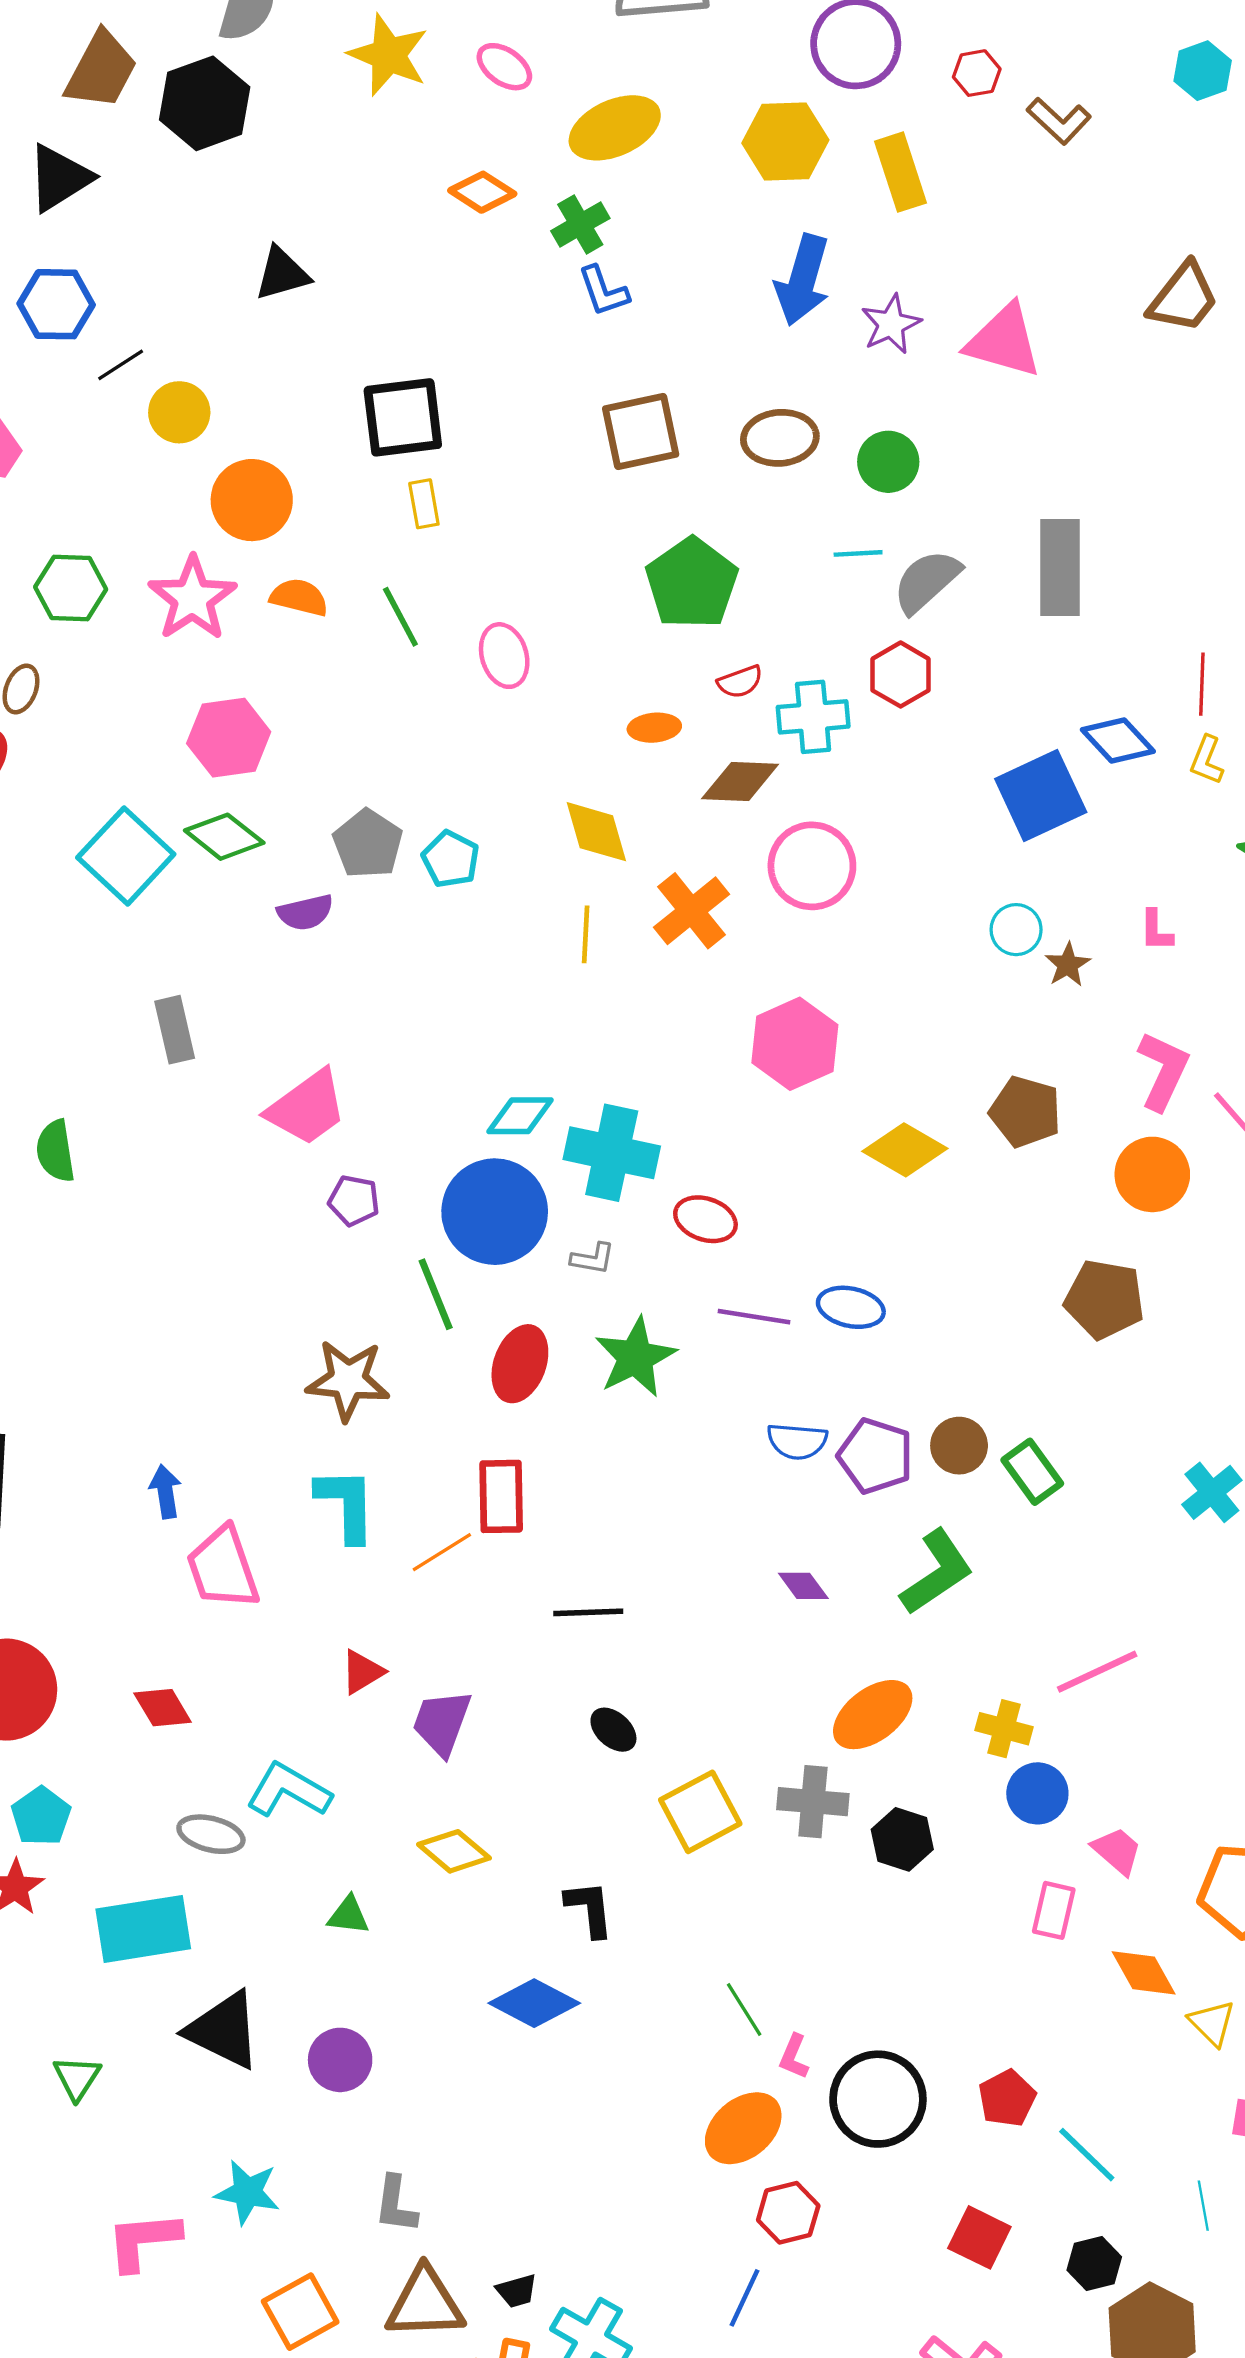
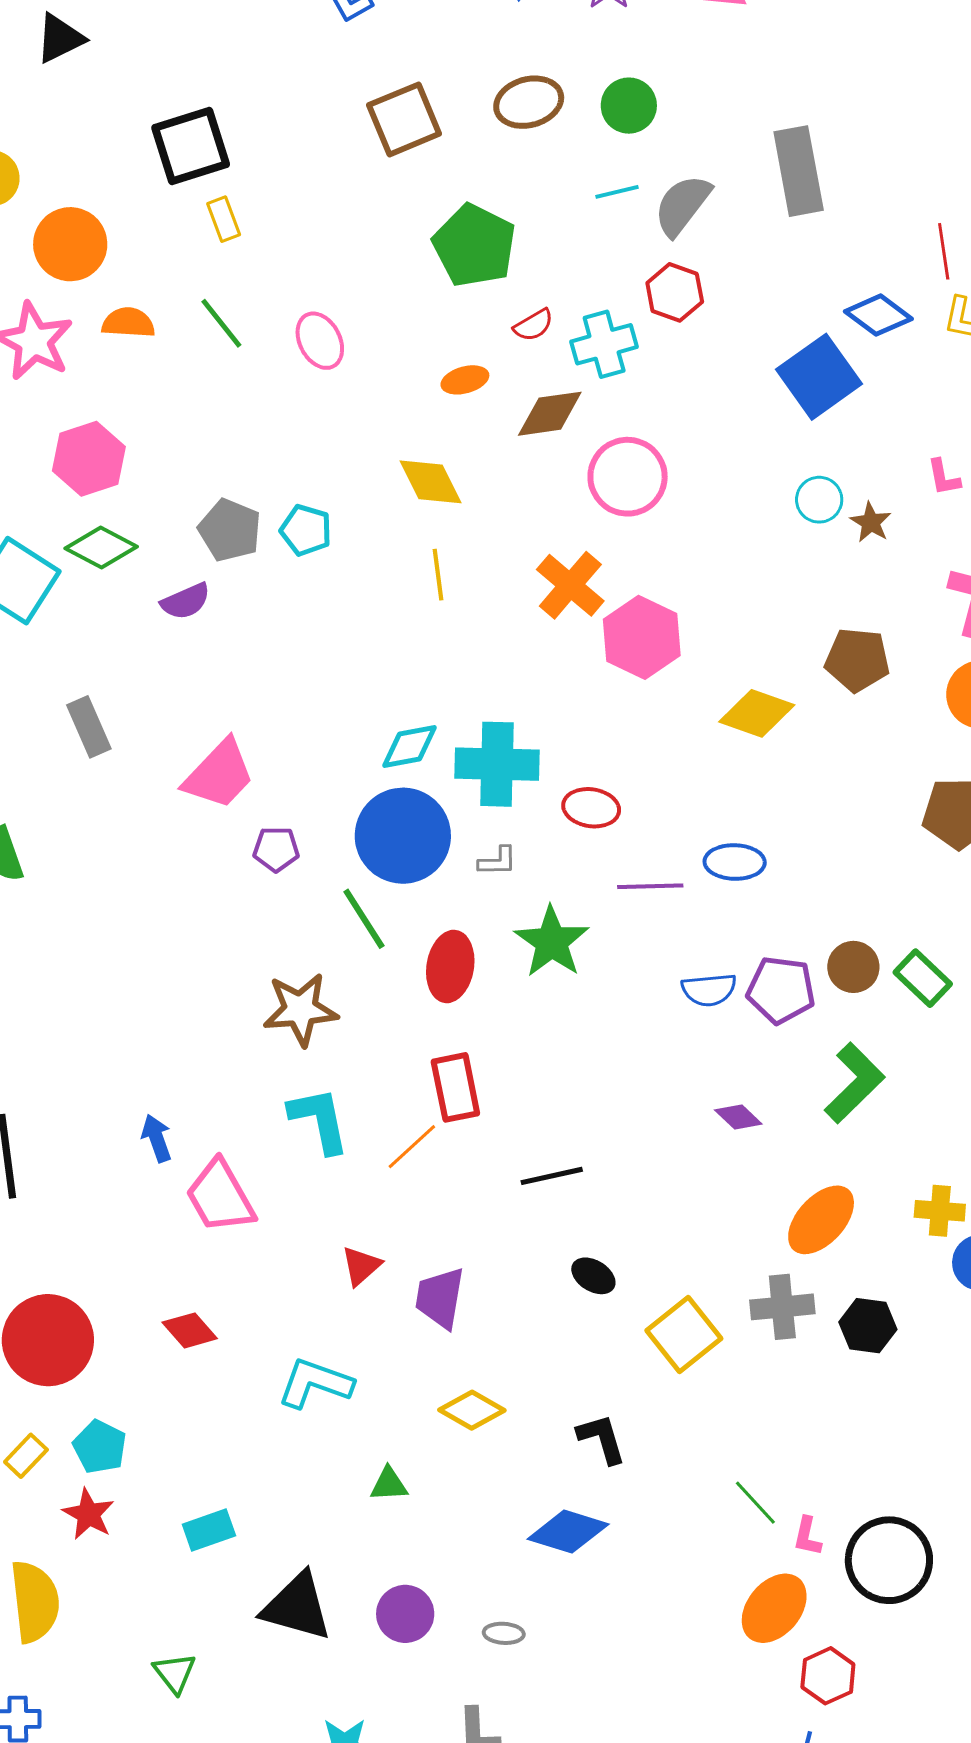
orange cross: (692, 911) -> (570, 585), moved
gray ellipse: (211, 1834) -> (504, 1633), moved, size x0.7
cyan rectangle: (143, 1929) -> (209, 1530), size x0.6

